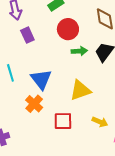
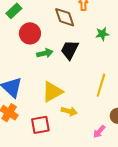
yellow arrow: (100, 122) -> (69, 111), moved

